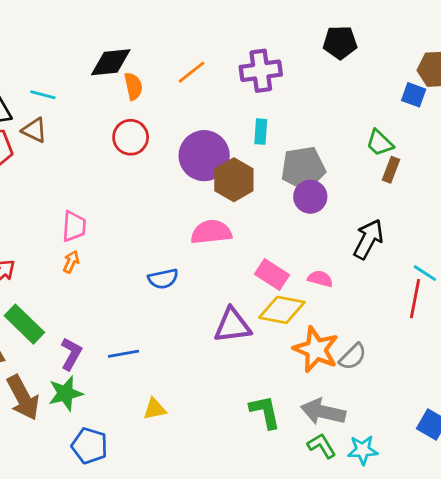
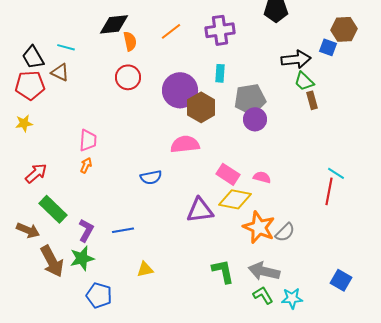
brown rectangle: (391, 170) -> (312, 100), turned -36
black arrow: (368, 239) -> (296, 59), moved, turned 56

